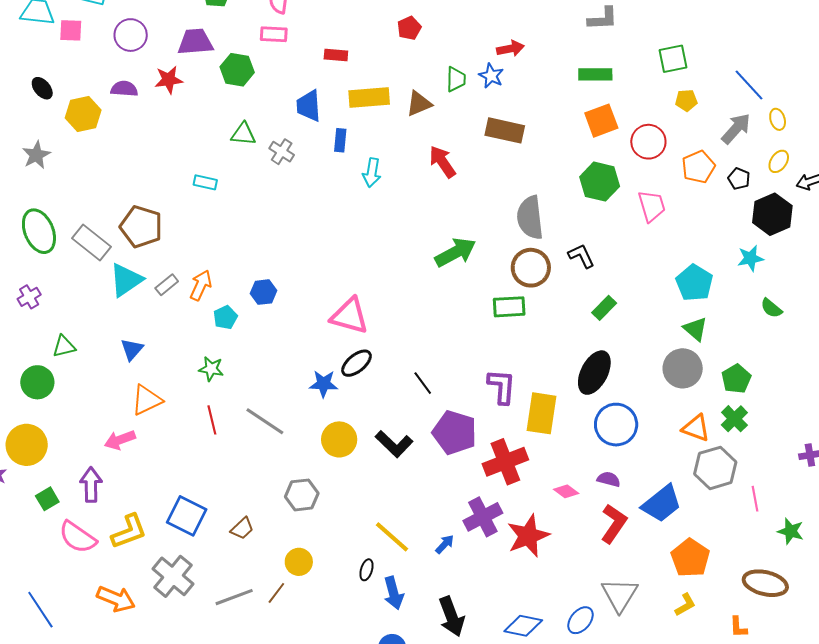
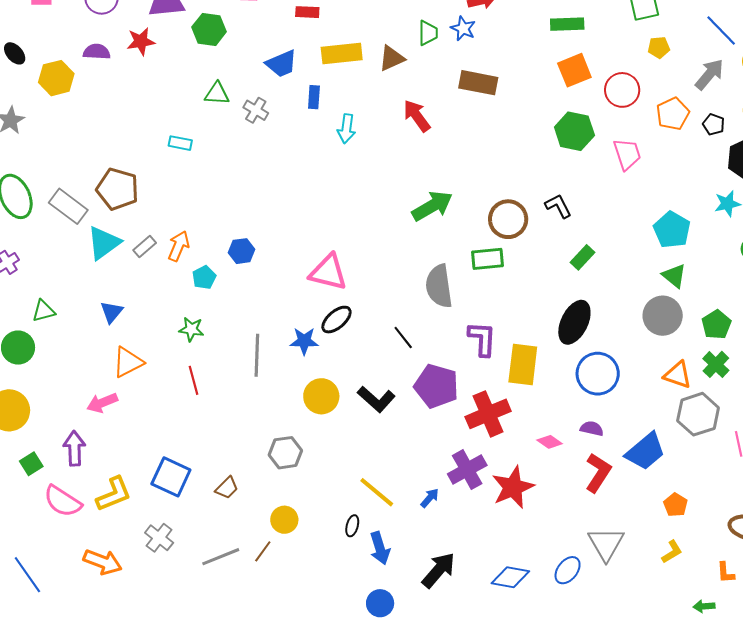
blue trapezoid: (309, 106) -> (282, 64), turned -108
gray semicircle: (530, 218) -> (439, 286), moved
gray line: (265, 421) -> (257, 355), moved, turned 60
orange pentagon: (690, 558) -> (676, 505), size x0.6
gray cross: (173, 576) -> (159, 538), size x0.7
black arrow: (452, 617) -> (439, 570), turned -117

